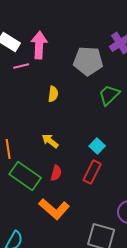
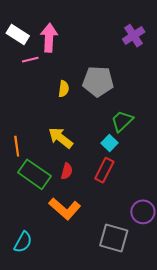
gray pentagon: (88, 61) -> (98, 81), moved
green trapezoid: (109, 95) -> (122, 121), moved
yellow arrow: (50, 141) -> (61, 138), size x1.4

